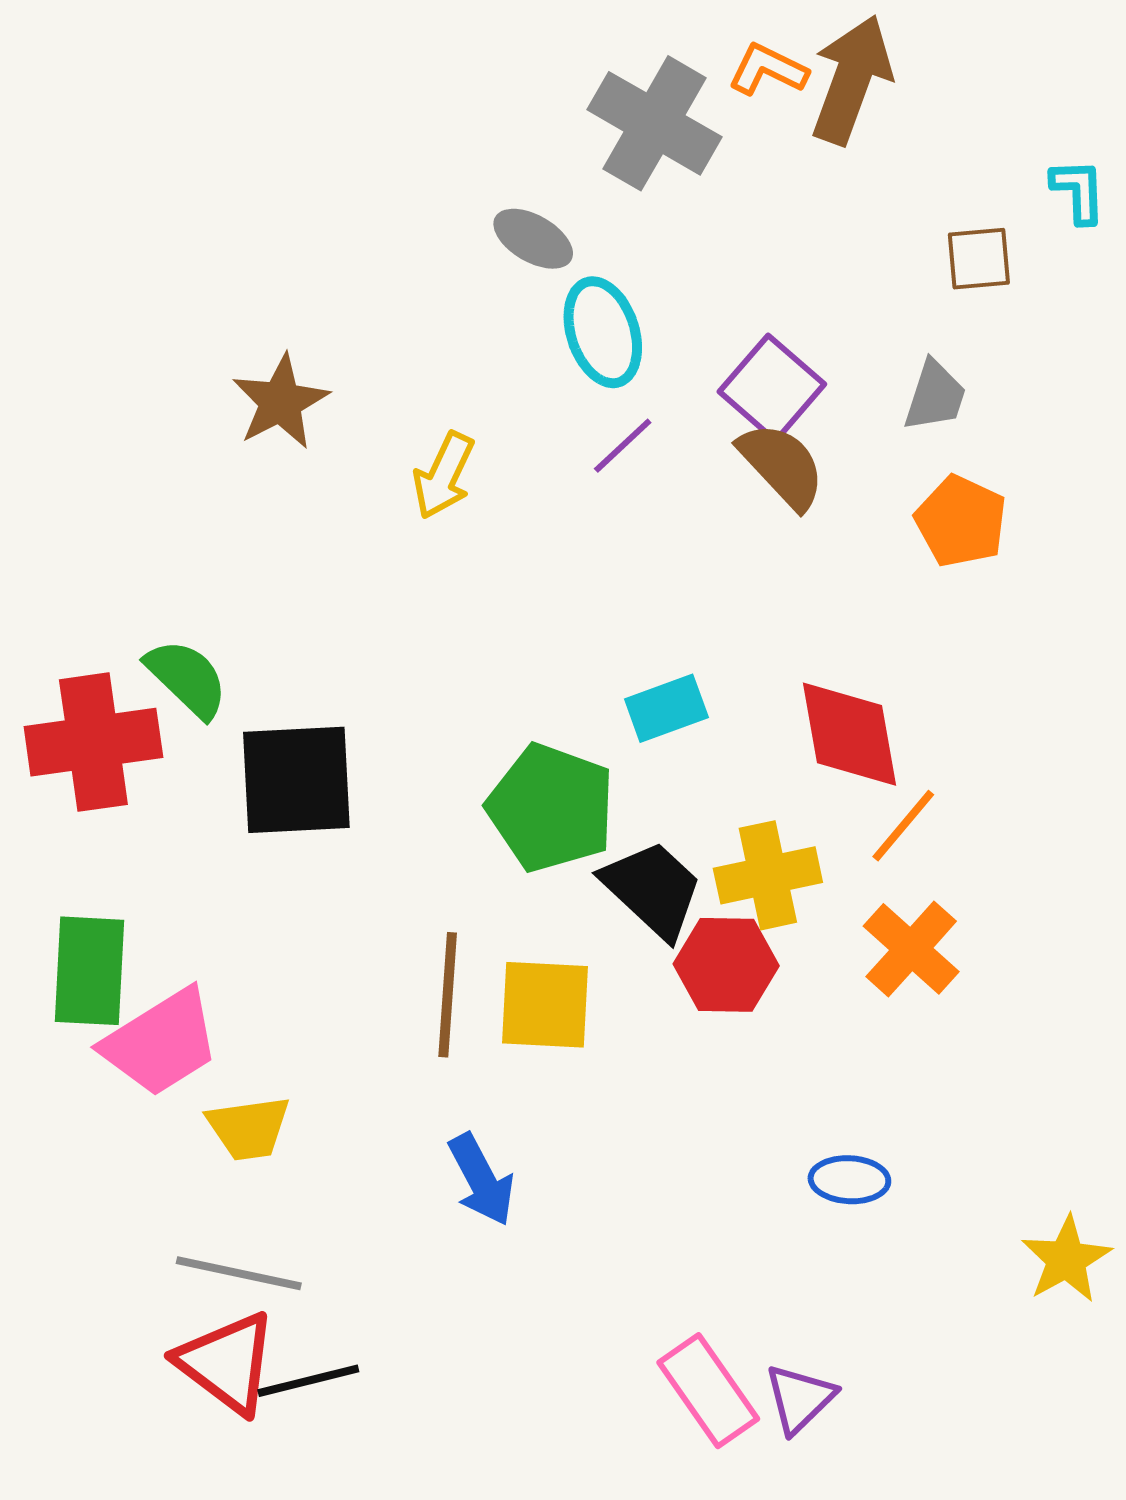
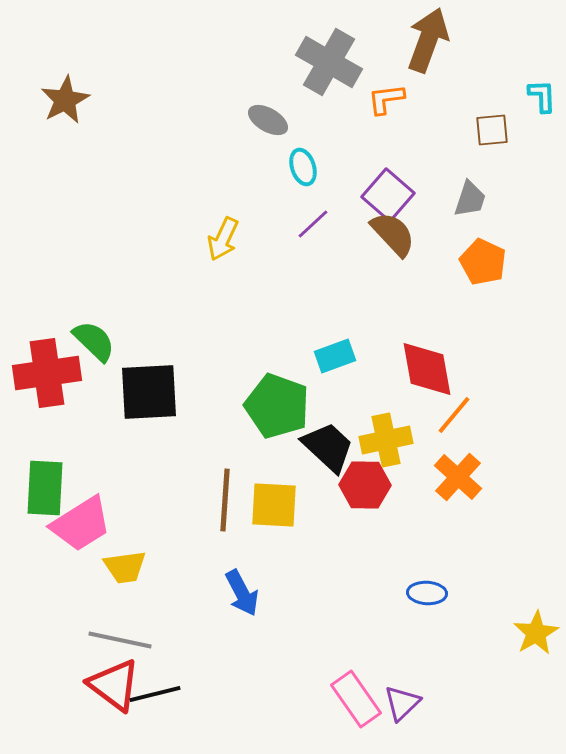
orange L-shape: (768, 70) -> (386, 99), moved, turned -33
cyan ellipse: (603, 332) -> (303, 167), size x0.7
brown star: (280, 402) -> (65, 100), moved

